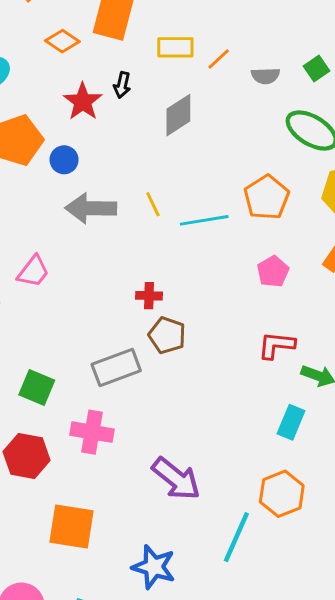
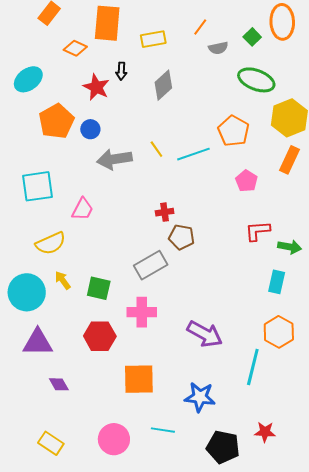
orange line: (219, 59) -> (200, 27), moved

